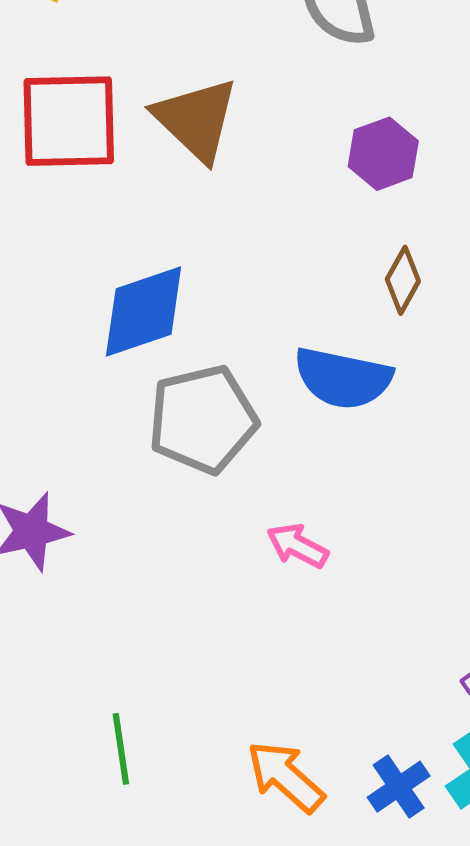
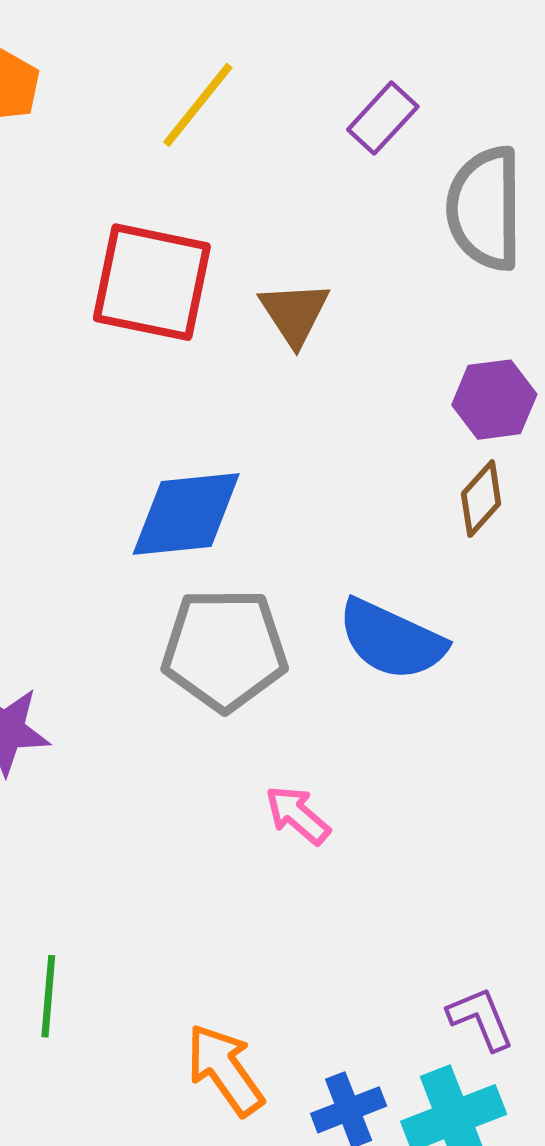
brown triangle: (196, 119) -> (294, 313), size x0.7
brown diamond: (403, 280) -> (481, 499), moved

